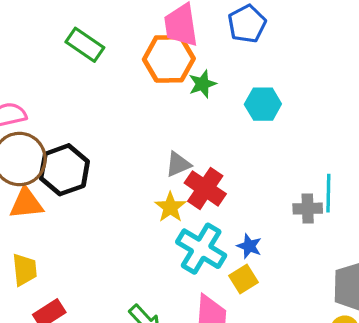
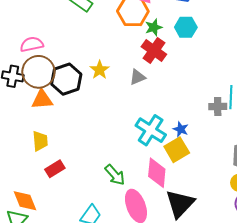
cyan hexagon: (263, 104) -> (186, 27), moved
red cross: (205, 188) -> (154, 50), moved
yellow star: (170, 207) -> (100, 70), moved
yellow square: (243, 279) -> (177, 150), size x1.4

